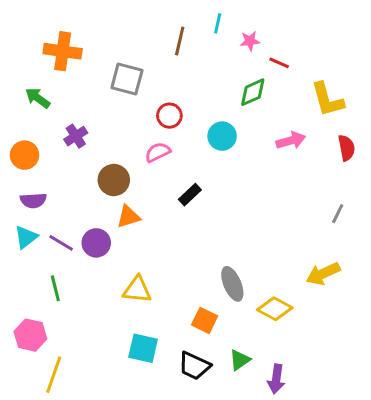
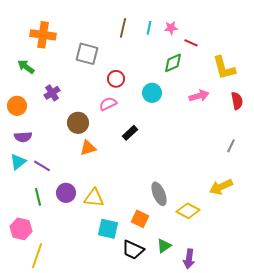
cyan line: (218, 23) -> (149, 28), moved
purple circle: (96, 243) -> (66, 193), moved
cyan square: (143, 348) -> (108, 229), moved

